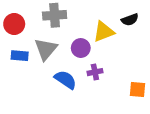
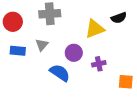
purple circle: (81, 48) -> (74, 53), moved
gray triangle: (46, 49) -> (42, 45), size x0.6
purple cross: (95, 72) -> (99, 64), moved

